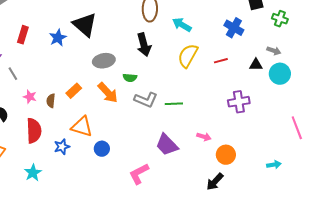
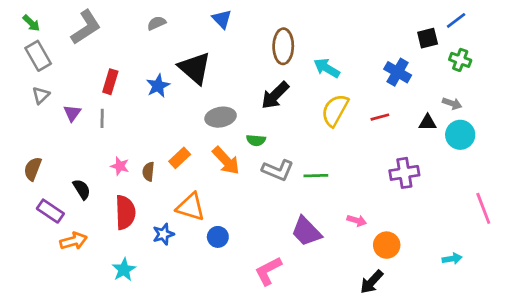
black arrow: (144, 45) -> (275, 95), turned 60
gray line: (13, 74) -> (102, 118), moved, turned 32

